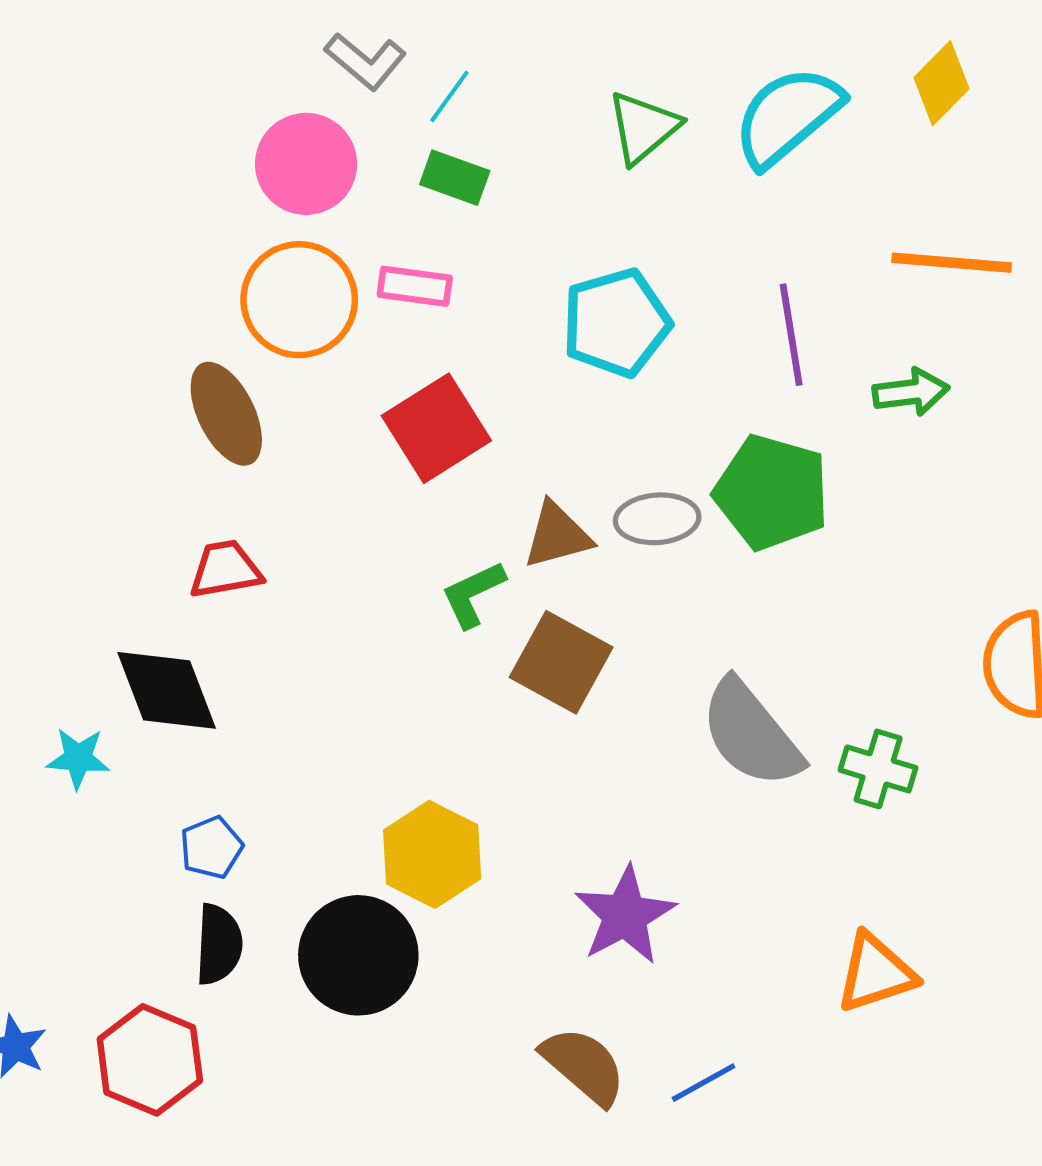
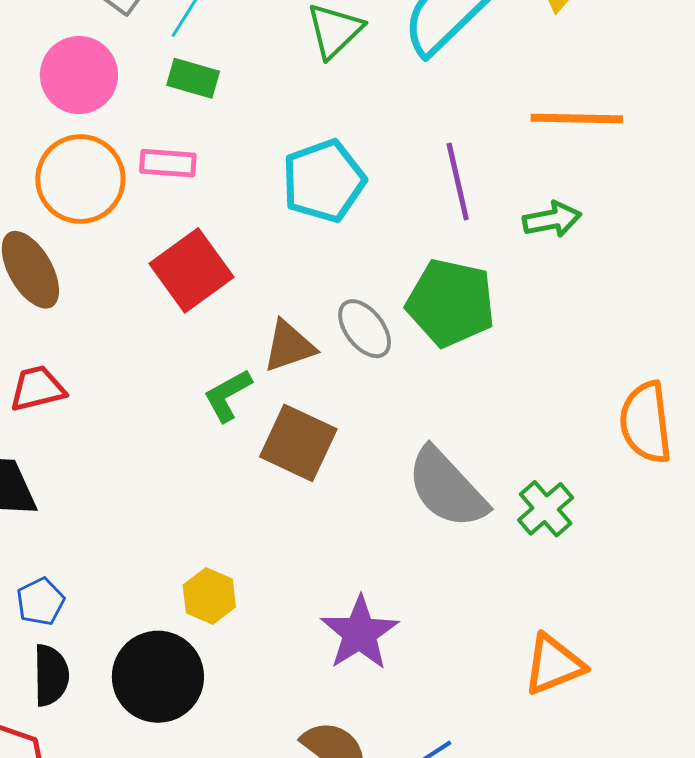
gray ellipse: (657, 519) -> (365, 329), turned 60
green cross: (878, 769) -> (546, 509), turned 36
yellow hexagon: (432, 854) -> (209, 596), size x0.7

